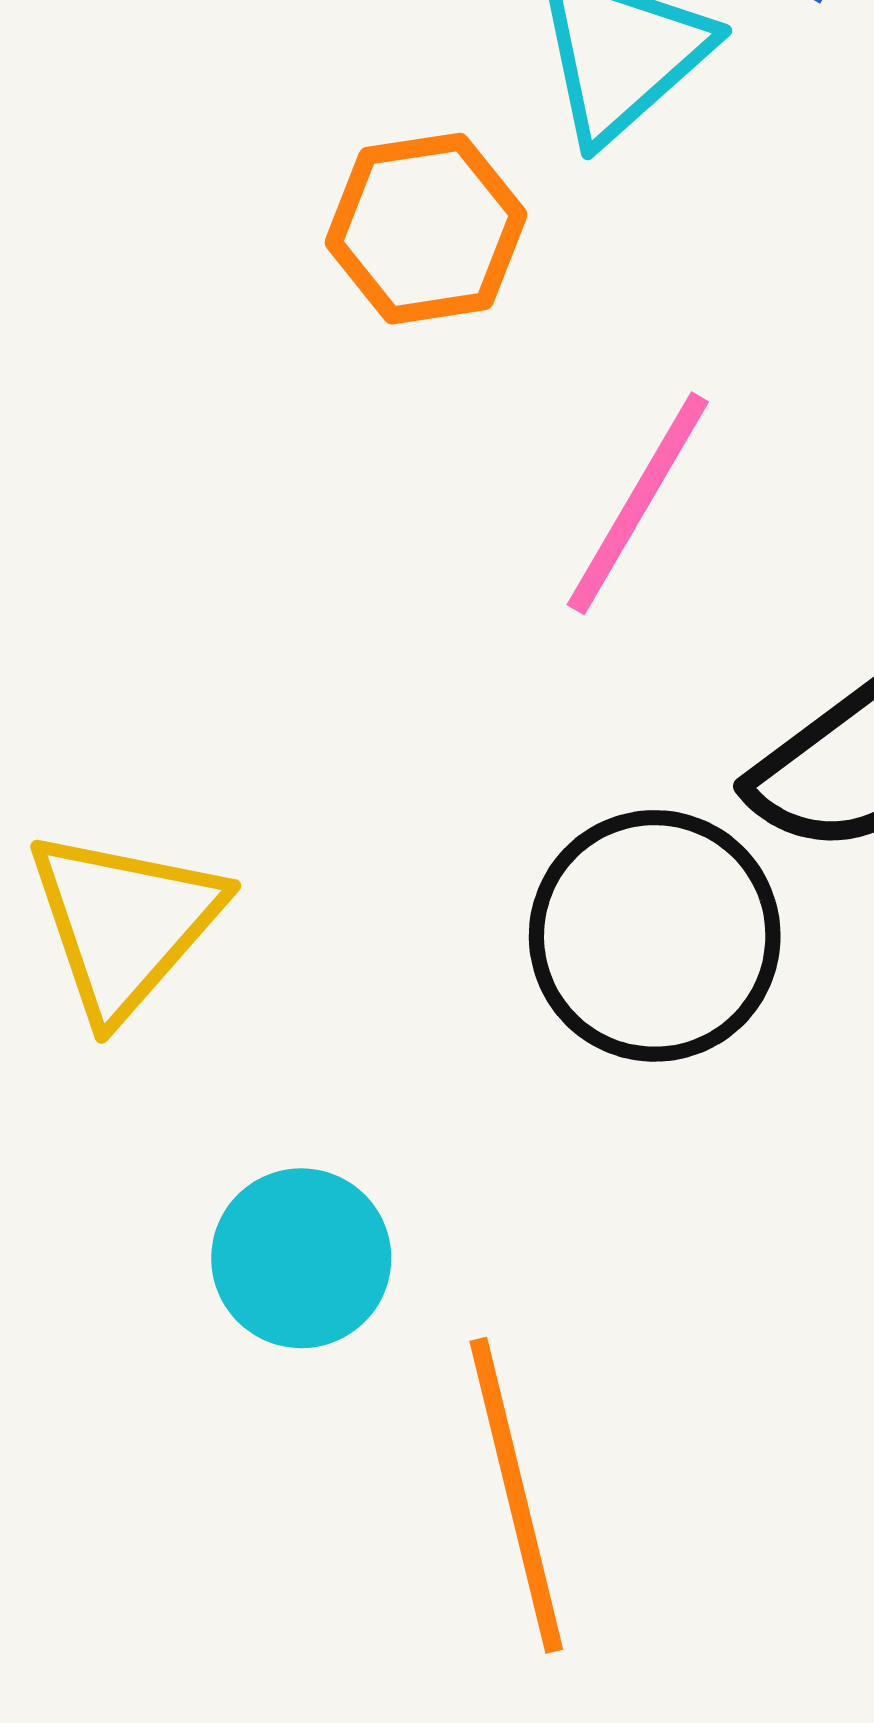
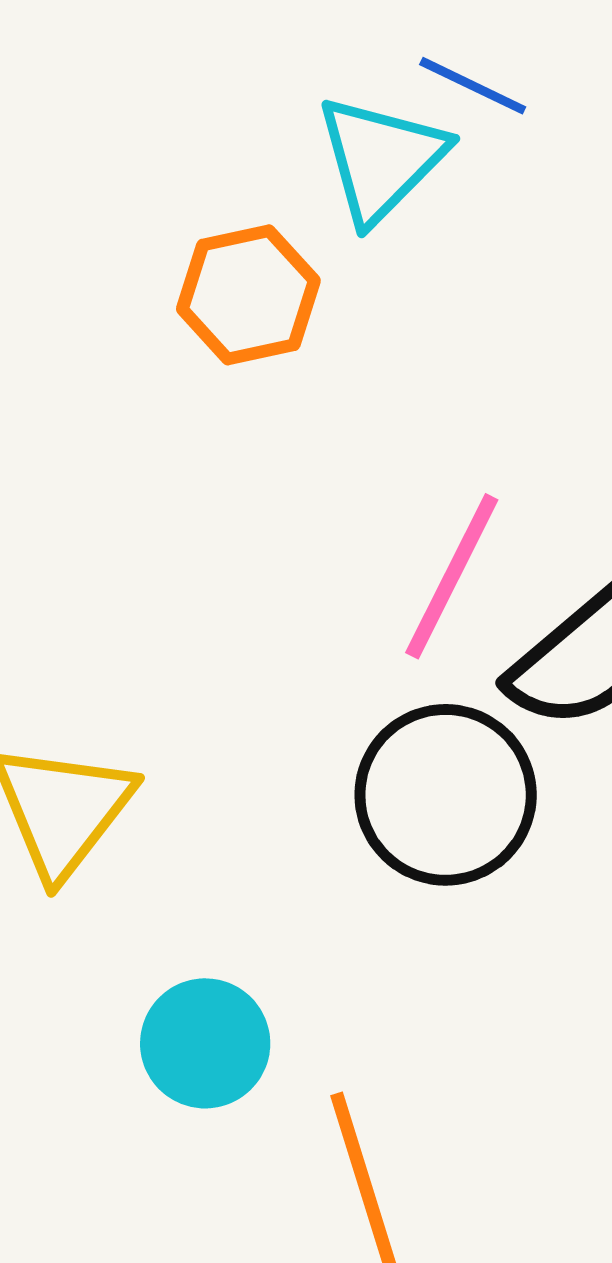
pink line: (638, 503) -> (452, 576), moved

